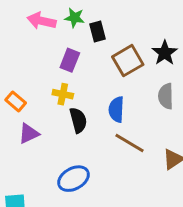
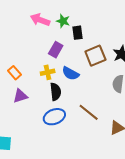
yellow cross: (63, 94) -> (48, 72), turned -32
blue semicircle: (116, 109) -> (70, 73), moved, turned -72
blue ellipse: (74, 179) -> (54, 117), moved

